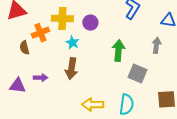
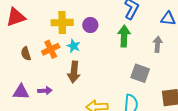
orange cross: (40, 33) -> (51, 49), moved
green arrow: (118, 50) -> (124, 36), moved
purple arrow: (41, 78) -> (45, 91), moved

